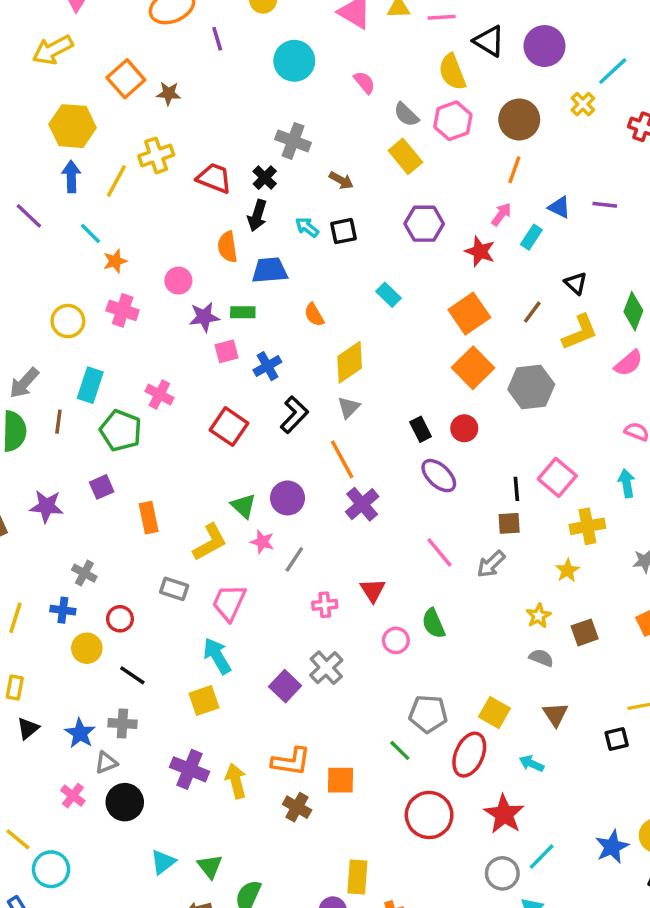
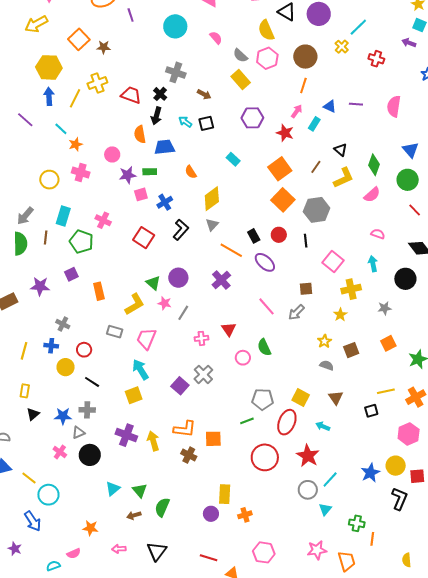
orange line: (342, 459) -> (231, 250), moved, turned -30
black line: (516, 489) -> (306, 241), moved
blue star: (80, 733) -> (63, 416), turned -30
green line: (400, 750) -> (247, 421), turned -64

